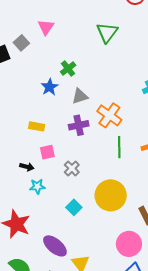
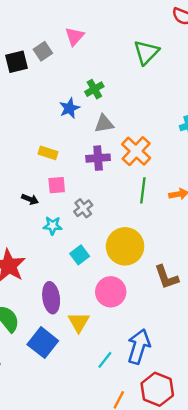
cyan star: (37, 186) -> (53, 226), moved
pink circle: (129, 244) -> (111, 292), moved
purple ellipse: (55, 246) -> (51, 298), turned 35

